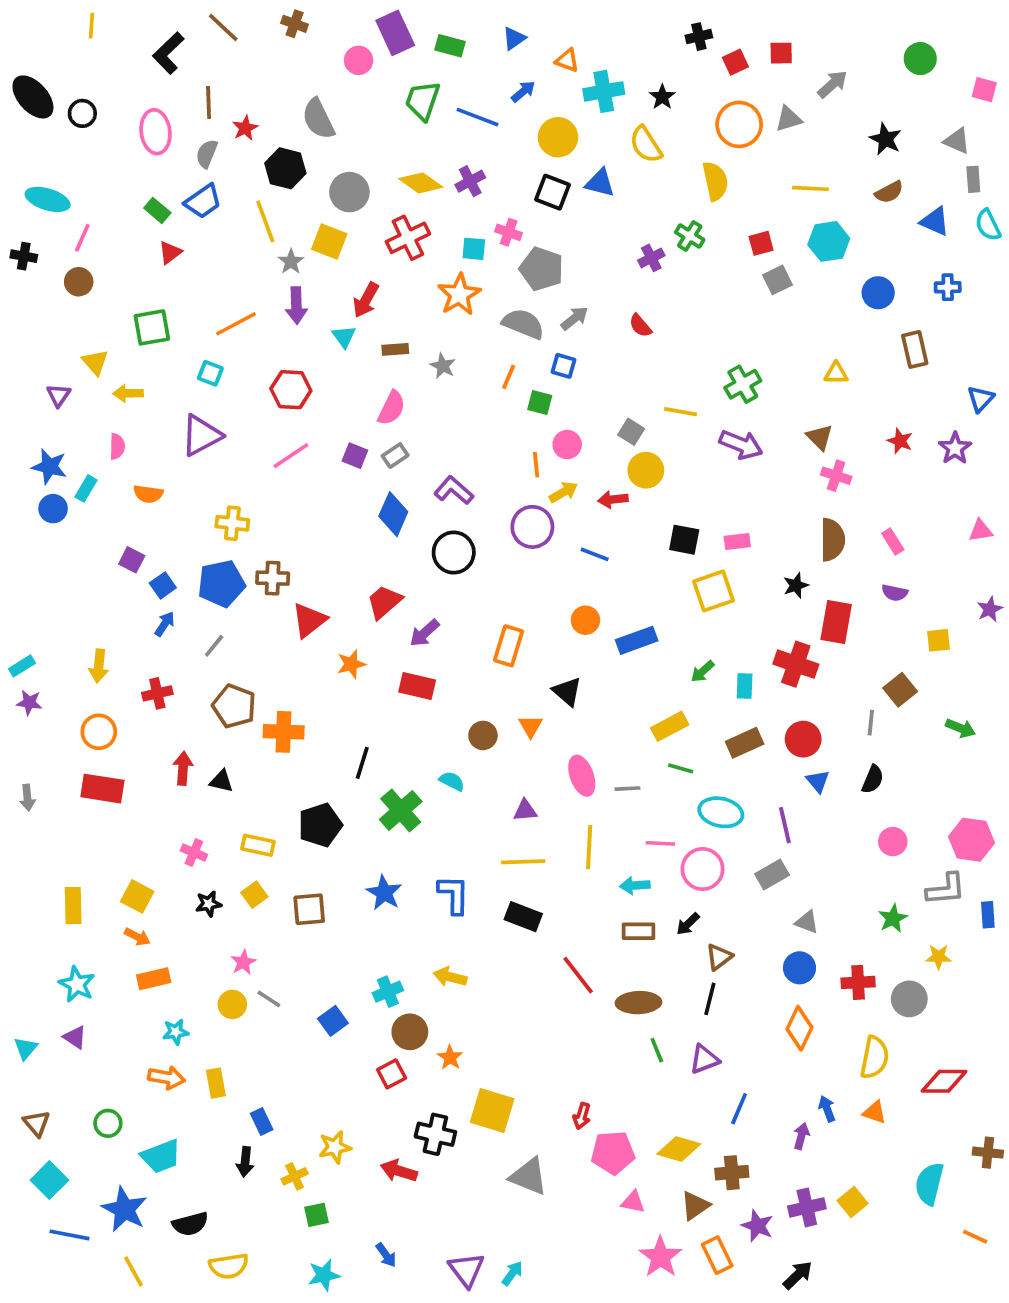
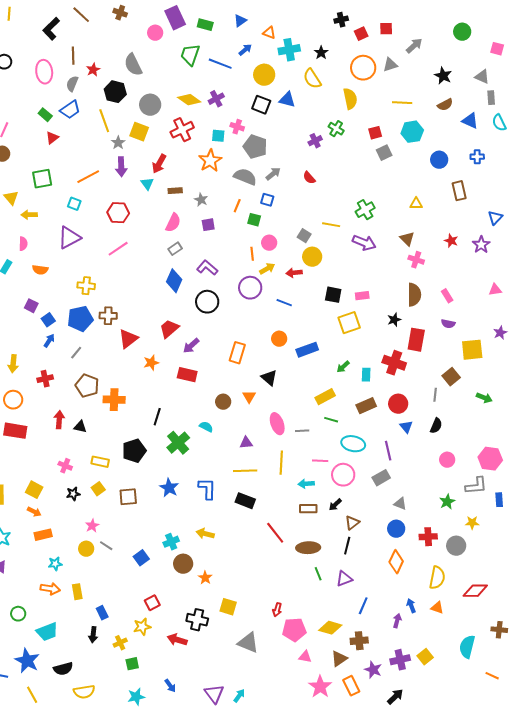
purple square: (355, 456) -> (208, 225), moved, turned -32
yellow square: (939, 640) -> (472, 350), size x1.6
red square: (392, 1074) -> (152, 603), moved
yellow square: (492, 1111) -> (228, 607), size x0.7

